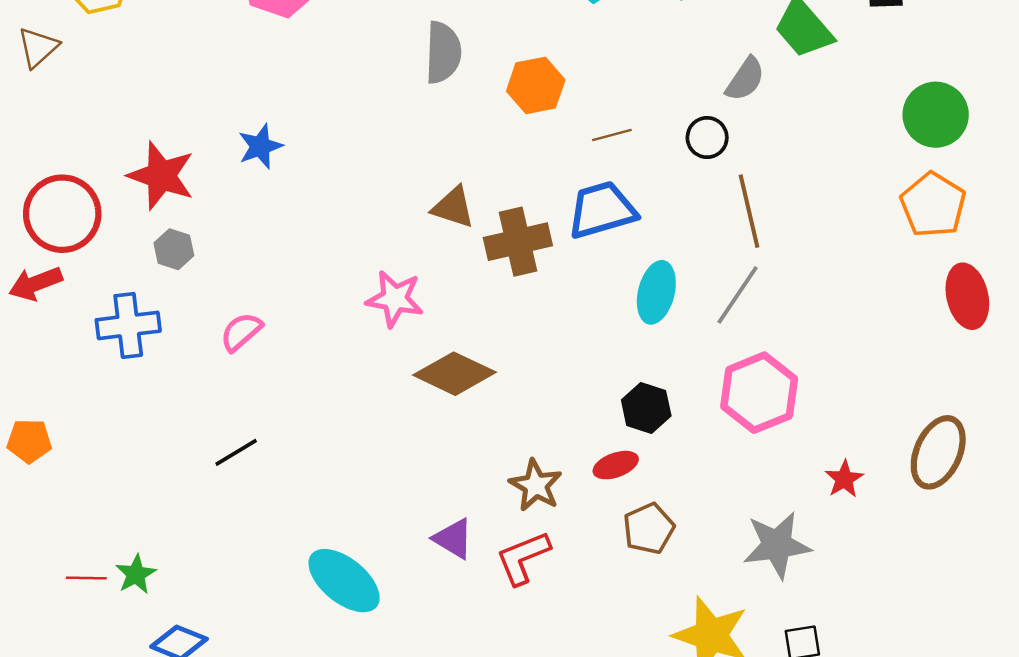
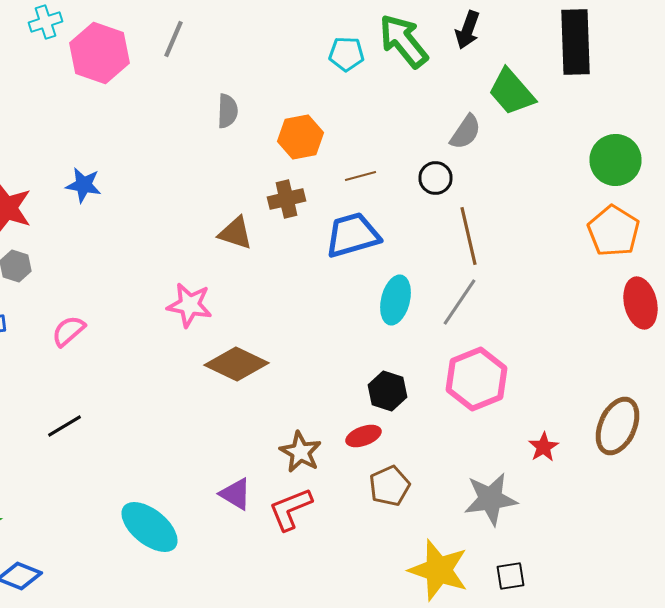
gray semicircle: (443, 52) -> (228, 111), size x0.7
blue star: (260, 146) -> (84, 185), turned 30
brown cross: (518, 242) -> (286, 199), moved, size x0.7

